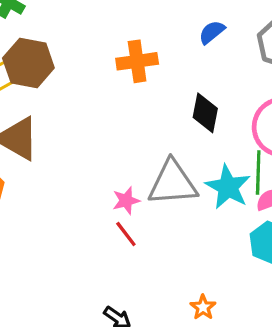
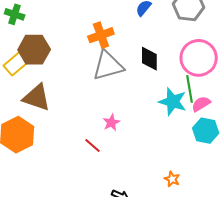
gray triangle: (173, 183) -> (108, 66), moved
red line: (126, 234) -> (92, 145), moved

